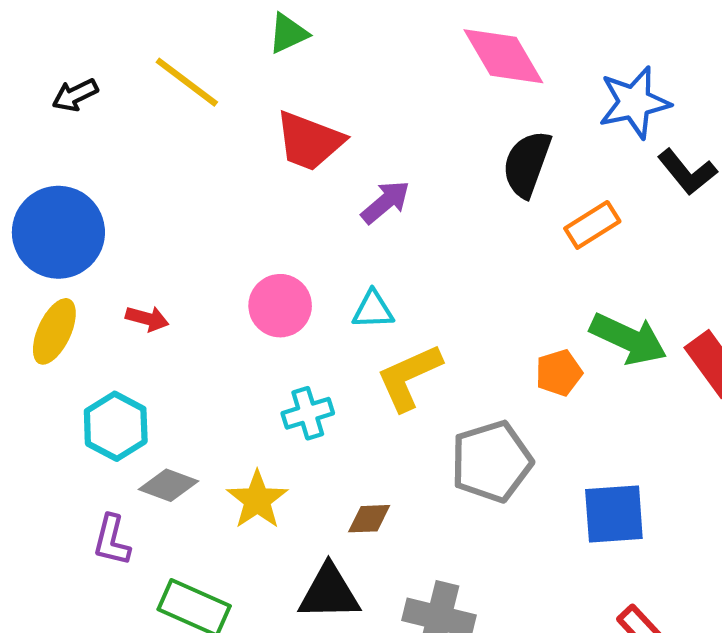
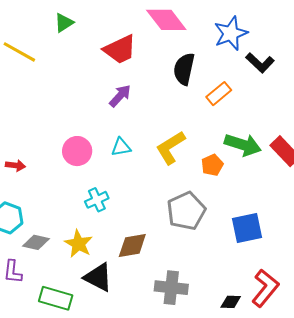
red trapezoid: (309, 141) -> (120, 49), moved, turned -39
yellow L-shape: (409, 377) -> (170, 147), moved
brown diamond: (369, 519) -> (132, 245), size x1.5
black triangle: (329, 593) -> (98, 277), moved, turned 36

